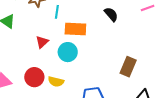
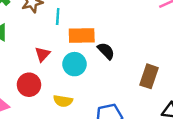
black semicircle: (111, 14) -> (106, 51), moved
red circle: (34, 77) -> (29, 85), moved

